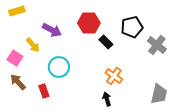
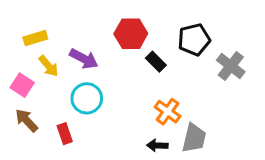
yellow rectangle: (17, 11) -> (35, 38), moved
purple arrow: (52, 30) -> (84, 59), moved
gray trapezoid: (159, 94) -> (194, 138), moved
black arrow: (107, 99) -> (157, 145), turned -72

